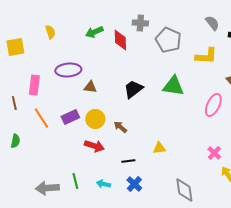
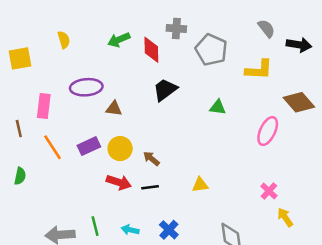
green triangle: (173, 86) -> (218, 107), size x0.6
black trapezoid: (133, 89) -> (165, 90), moved
black line: (128, 161) -> (150, 187), moved

